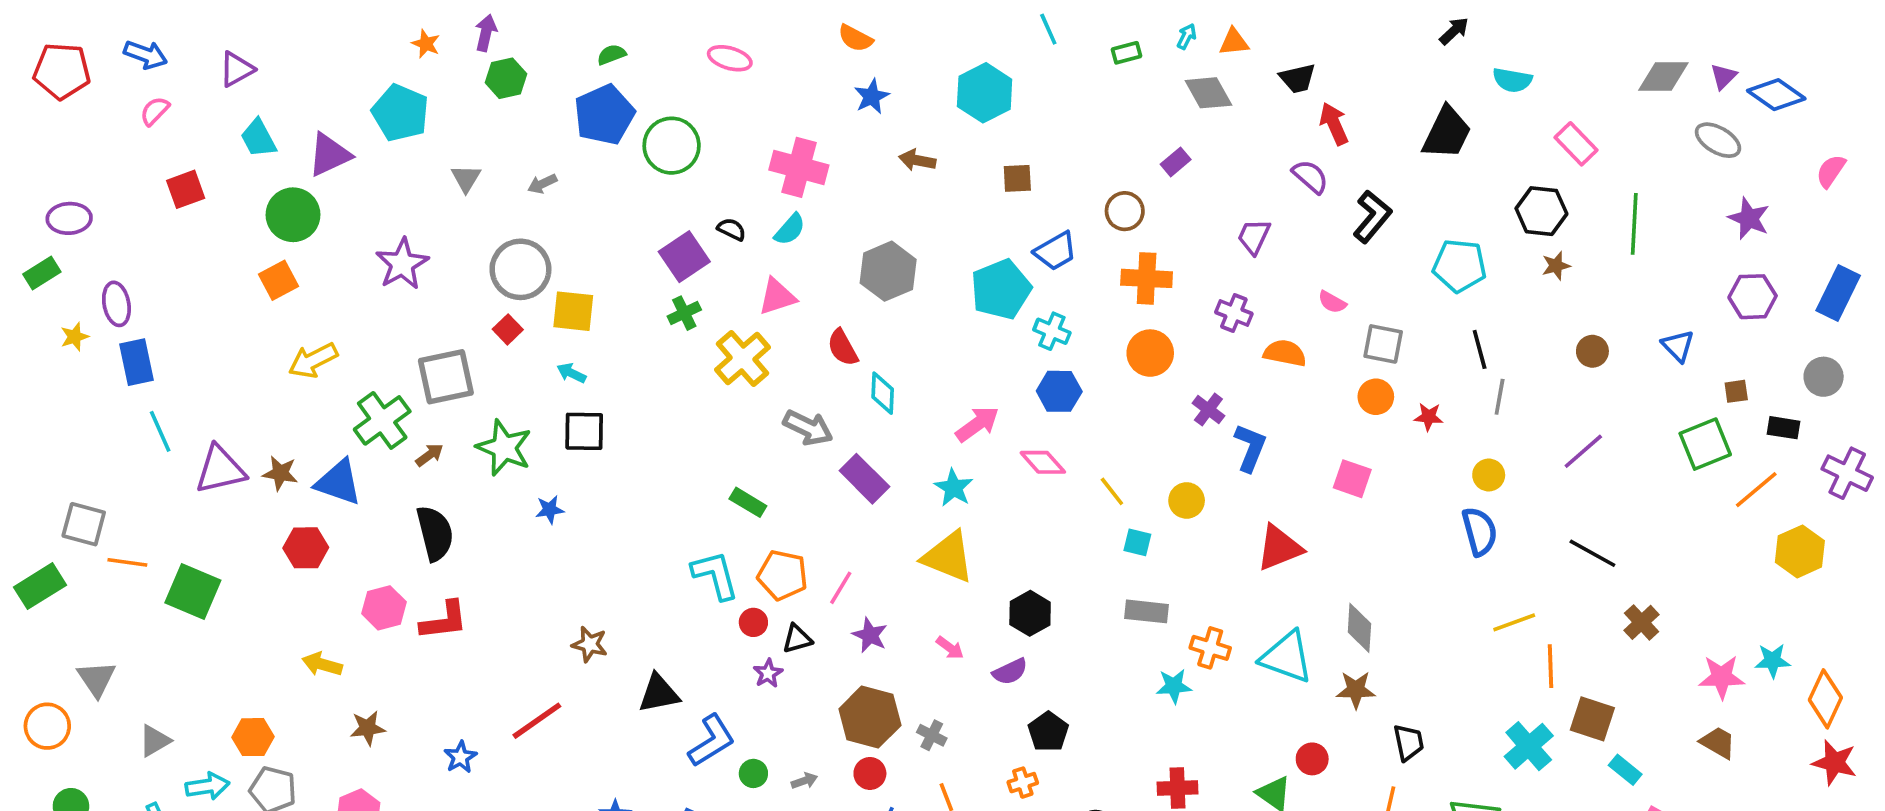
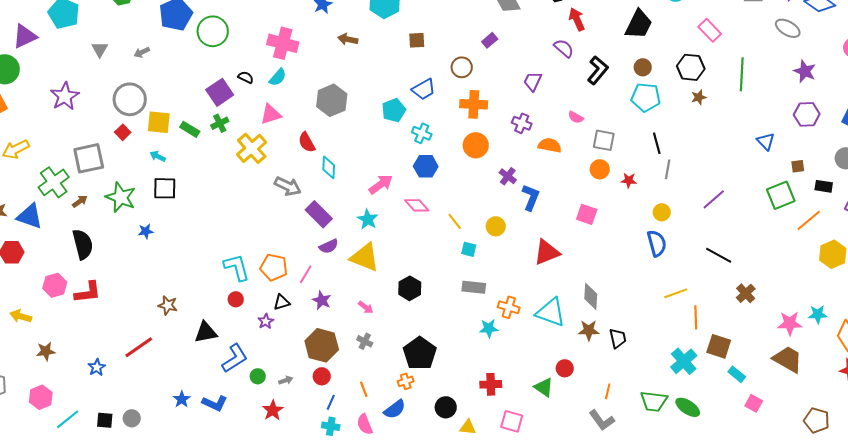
brown square: (1017, 178) -> (417, 40), moved
cyan pentagon: (1001, 289) -> (394, 110), size x0.7
brown circle: (1592, 351) -> (643, 67), moved
green rectangle: (748, 502) -> (190, 129), moved
red circle: (753, 622) -> (236, 299), moved
purple semicircle: (1010, 672) -> (329, 246), moved
black pentagon: (1048, 732) -> (420, 353), size x1.5
gray cross: (932, 735) -> (365, 341), moved
black trapezoid: (1409, 743) -> (618, 338), moved
brown trapezoid: (1718, 743) -> (788, 359), size x1.5

